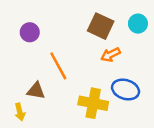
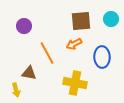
brown square: (101, 26) -> (81, 21), turned -30
orange arrow: (111, 55) -> (74, 44), moved
blue ellipse: (126, 89) -> (102, 57), moved, turned 70

